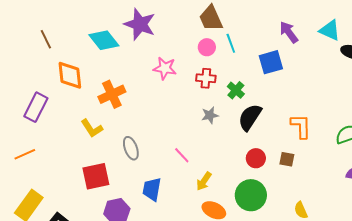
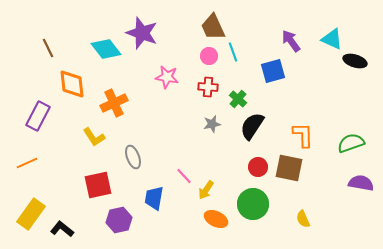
pink line: (182, 155) -> (184, 176), moved
brown square: (287, 159) -> (289, 168), size x1.8

